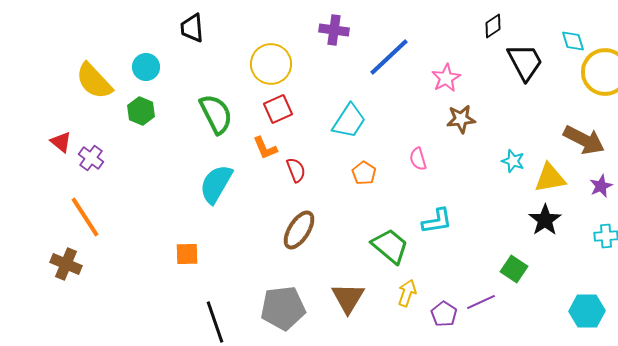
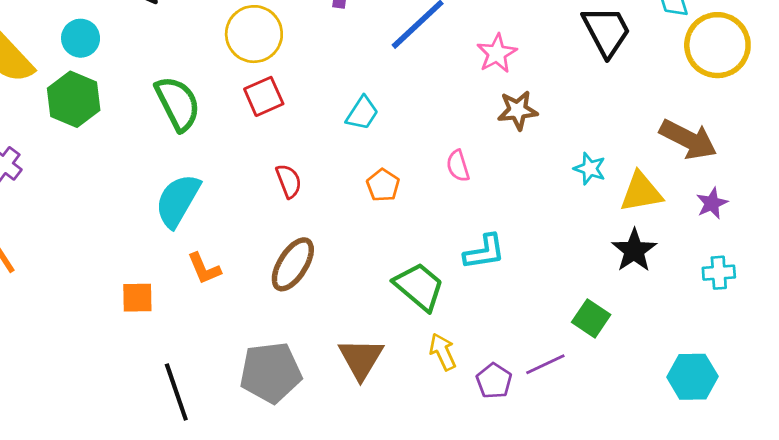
green hexagon: (141, 111) -> (74, 99), size x1.4
cyan trapezoid: (349, 121) -> (362, 113), size x0.7
orange L-shape: (265, 148) -> (204, 268), moved
yellow arrow: (407, 293) -> (443, 352), turned -44

